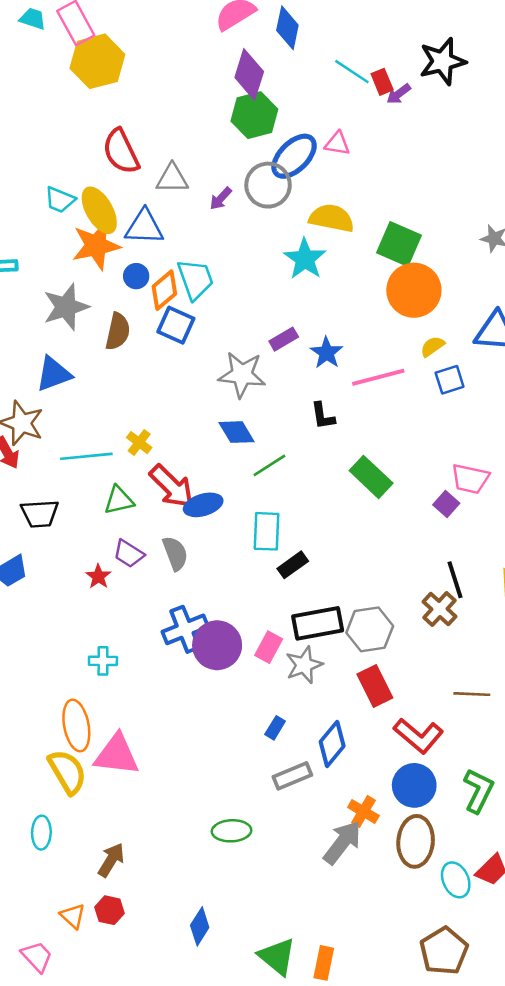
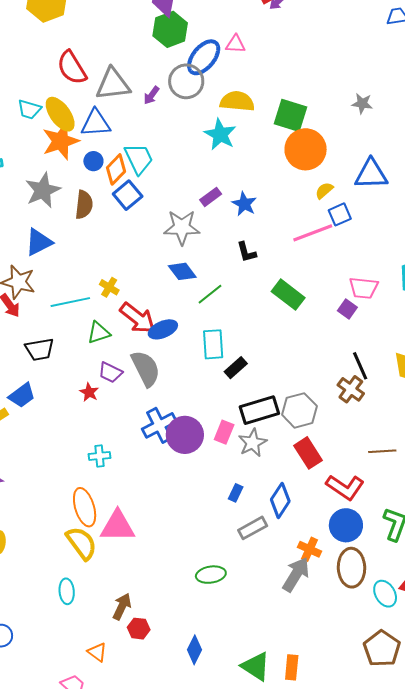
gray triangle: (172, 179) -> (113, 84), size x1.4
blue square: (176, 325) -> (128, 195), turned 32
pink line: (378, 377) -> (313, 233), moved
gray semicircle: (175, 553) -> (146, 368), size x1.4
red hexagon: (109, 910) -> (139, 629), moved

